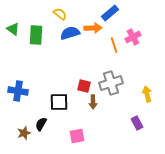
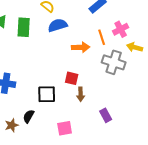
orange arrow: (93, 28) -> (81, 47), moved
gray cross: (111, 83) -> (114, 62), moved, turned 35
yellow arrow: (147, 94) -> (135, 47), moved, turned -63
purple rectangle: (137, 123) -> (106, 115), moved

